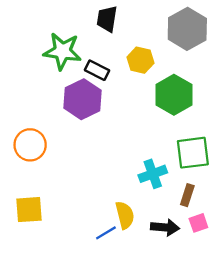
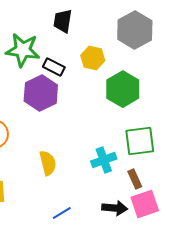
brown rectangle: (187, 195) -> (135, 179), turned -42
yellow semicircle: (125, 215) -> (48, 163), moved
pink square: (198, 223) -> (145, 204), size x1.6

